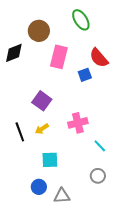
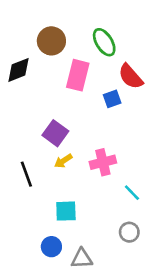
green ellipse: (81, 20) -> (104, 42), moved
yellow arrow: (42, 129) -> (63, 161), moved

